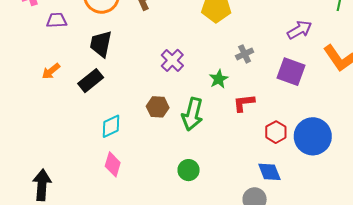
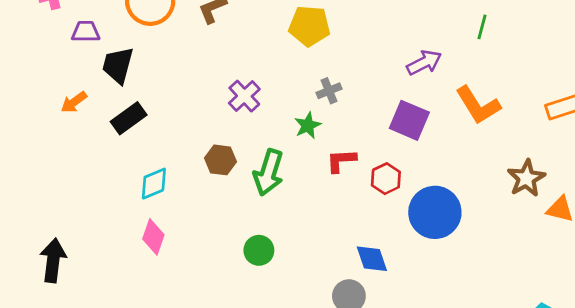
black trapezoid: (101, 44) -> (118, 65), moved
gray cross: (245, 54) -> (329, 91), moved
red hexagon: (276, 132) -> (386, 179), moved

